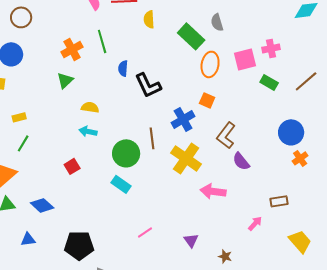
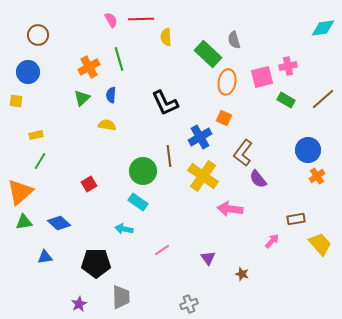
blue semicircle: (123, 68) -> (111, 95), moved
cyan arrow: (88, 131) -> (124, 229), moved
yellow trapezoid: (300, 241) -> (320, 244), moved

